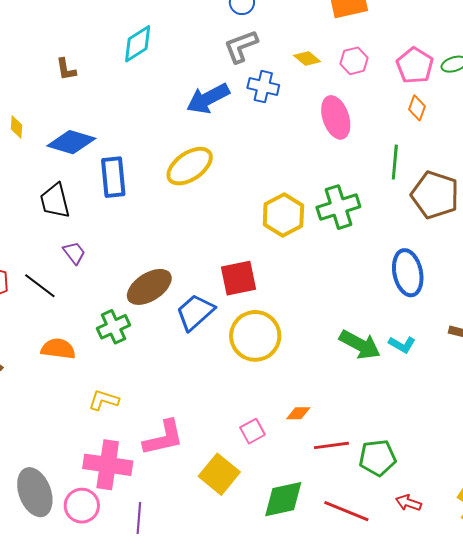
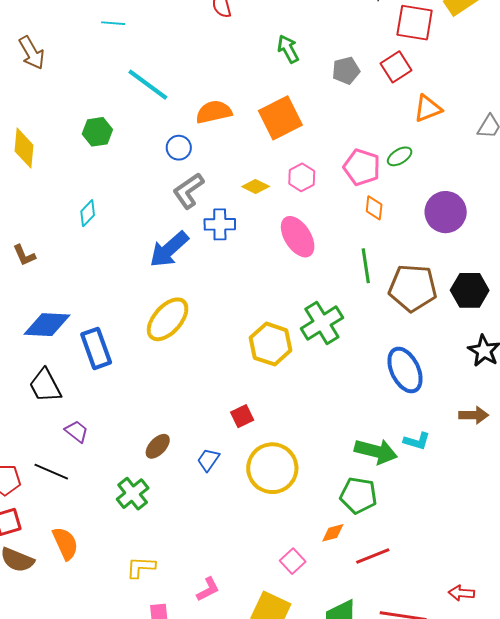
cyan diamond: (138, 44) -> (88, 213), size x0.7
red square: (238, 278) -> (242, 416), size x0.6
brown ellipse: (149, 287) -> (158, 446), size x0.6
blue trapezoid: (195, 312) -> (208, 460), size x0.6
orange semicircle: (58, 349) -> (65, 543), moved, turned 72
pink L-shape: (163, 438) -> (208, 589), size x0.6
green pentagon: (377, 458) -> (358, 495), moved, turned 30

